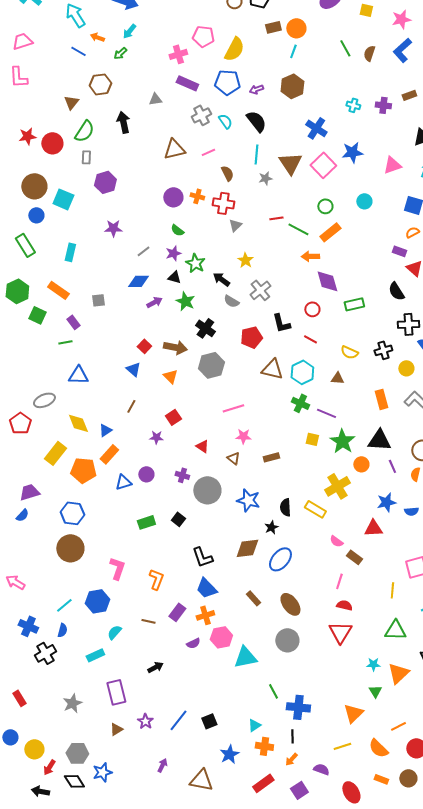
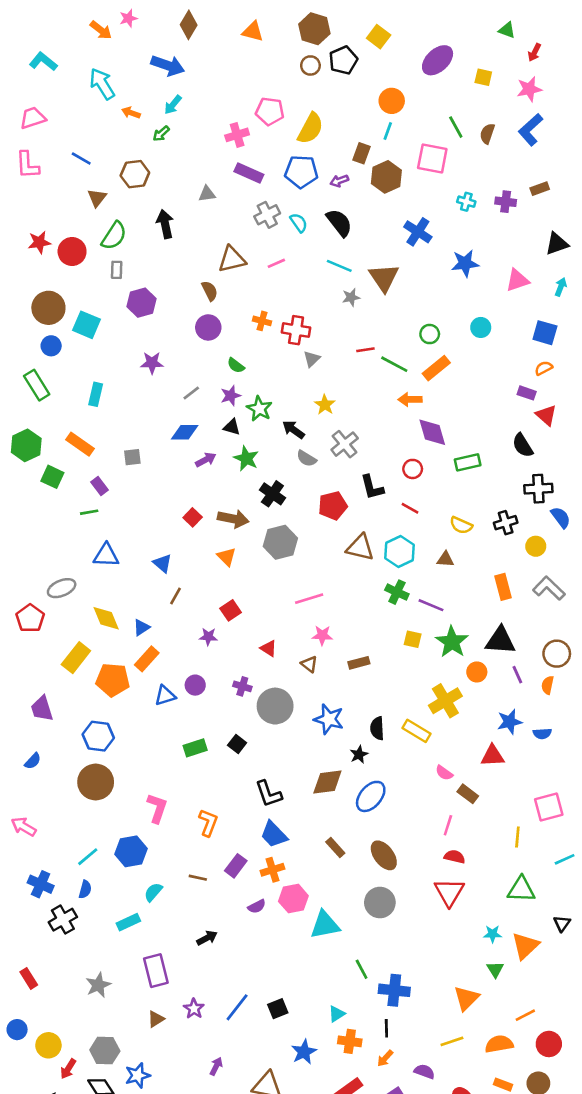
brown rectangle: (273, 27) -> (362, 153), moved, turned -56
blue line: (78, 51) -> (81, 158), moved
cyan line: (256, 154) -> (339, 266), turned -72
pink square: (323, 165) -> (432, 158), moved, turned -35
brown semicircle: (227, 173) -> (210, 291), moved
purple circle: (173, 197) -> (208, 327), moved
blue triangle: (133, 369) -> (162, 563), moved
purple trapezoid: (29, 492) -> (42, 709), turned -90
blue semicircle: (22, 515) -> (33, 761), moved
orange semicircle: (378, 748) -> (499, 1044), turned 125

